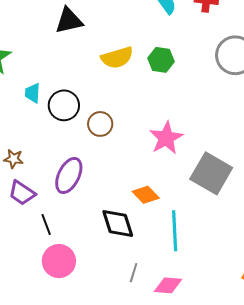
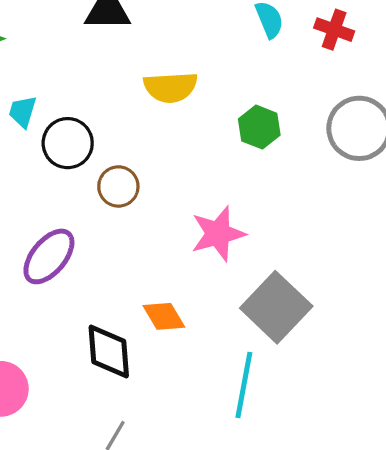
green hexagon: (161, 60) -> (259, 127), moved
cyan line: (175, 231) -> (244, 385), moved

